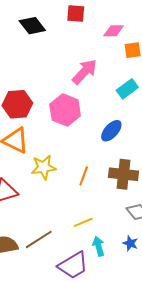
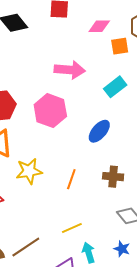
pink arrow: (85, 72) -> (70, 70), turned 52
brown cross: (123, 174) -> (113, 177), size x0.7

